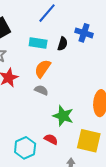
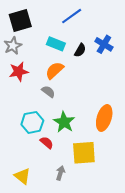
yellow square: (89, 141) -> (84, 153), turned -30
cyan hexagon: (25, 148) -> (32, 122), moved

